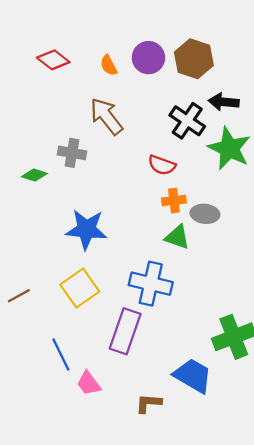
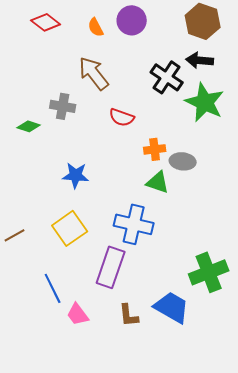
brown hexagon: (194, 59) -> (203, 21), moved
red semicircle: (162, 165) -> (122, 117), moved
blue star: (86, 229) -> (76, 175), size x0.7
brown L-shape: (148, 403) -> (129, 315), moved, turned -100

